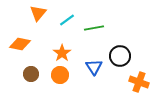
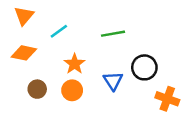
orange triangle: (38, 13) -> (24, 16), moved
cyan line: (67, 20) -> (59, 31), moved

